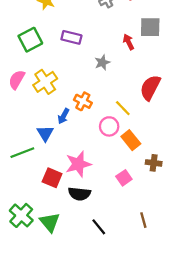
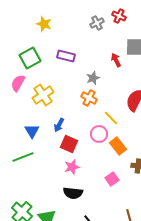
pink semicircle: (17, 80) -> (18, 83), moved
orange cross: (83, 101) -> (89, 98), moved
blue triangle: (45, 133) -> (32, 131), moved
pink star: (78, 164) -> (72, 167), size x0.7
red square: (52, 178) -> (69, 144), moved

